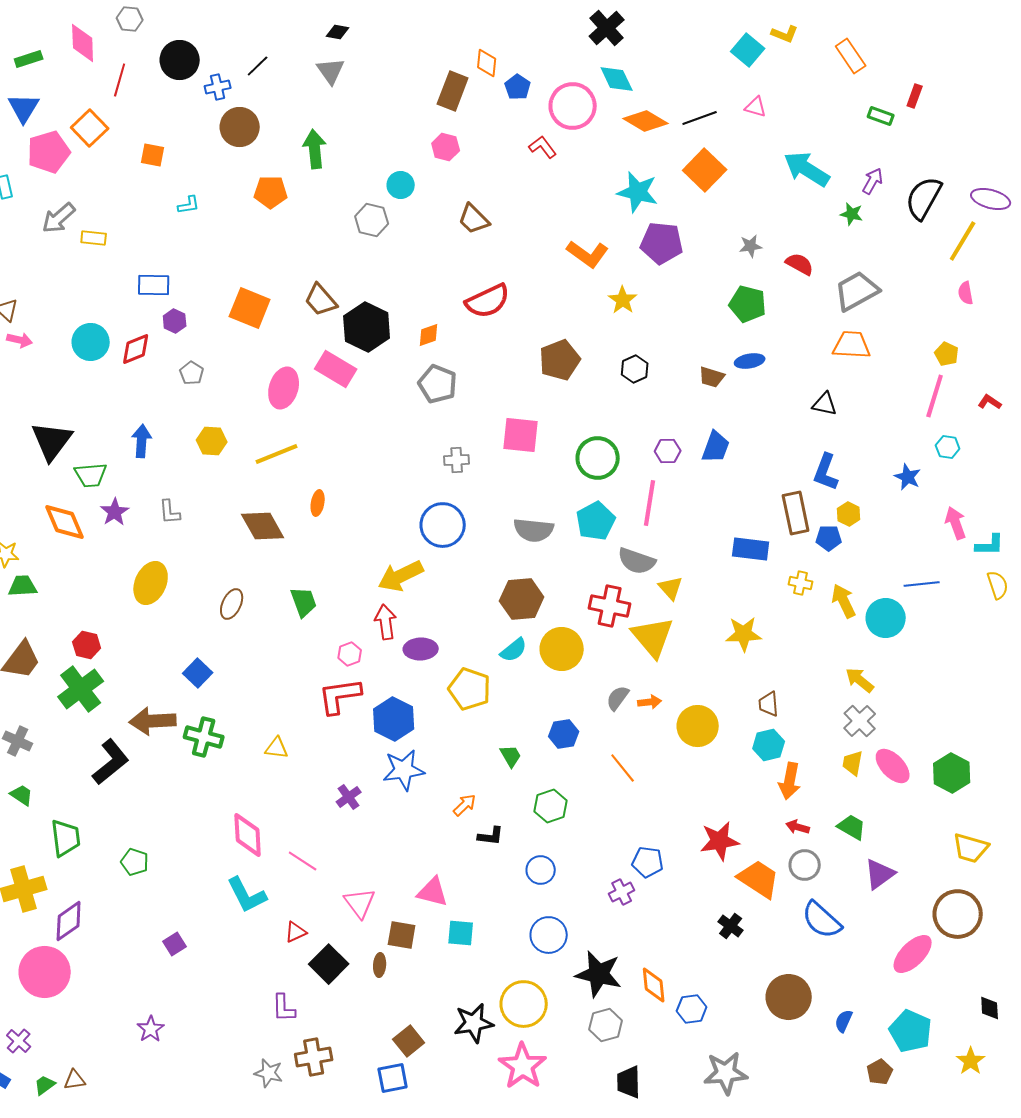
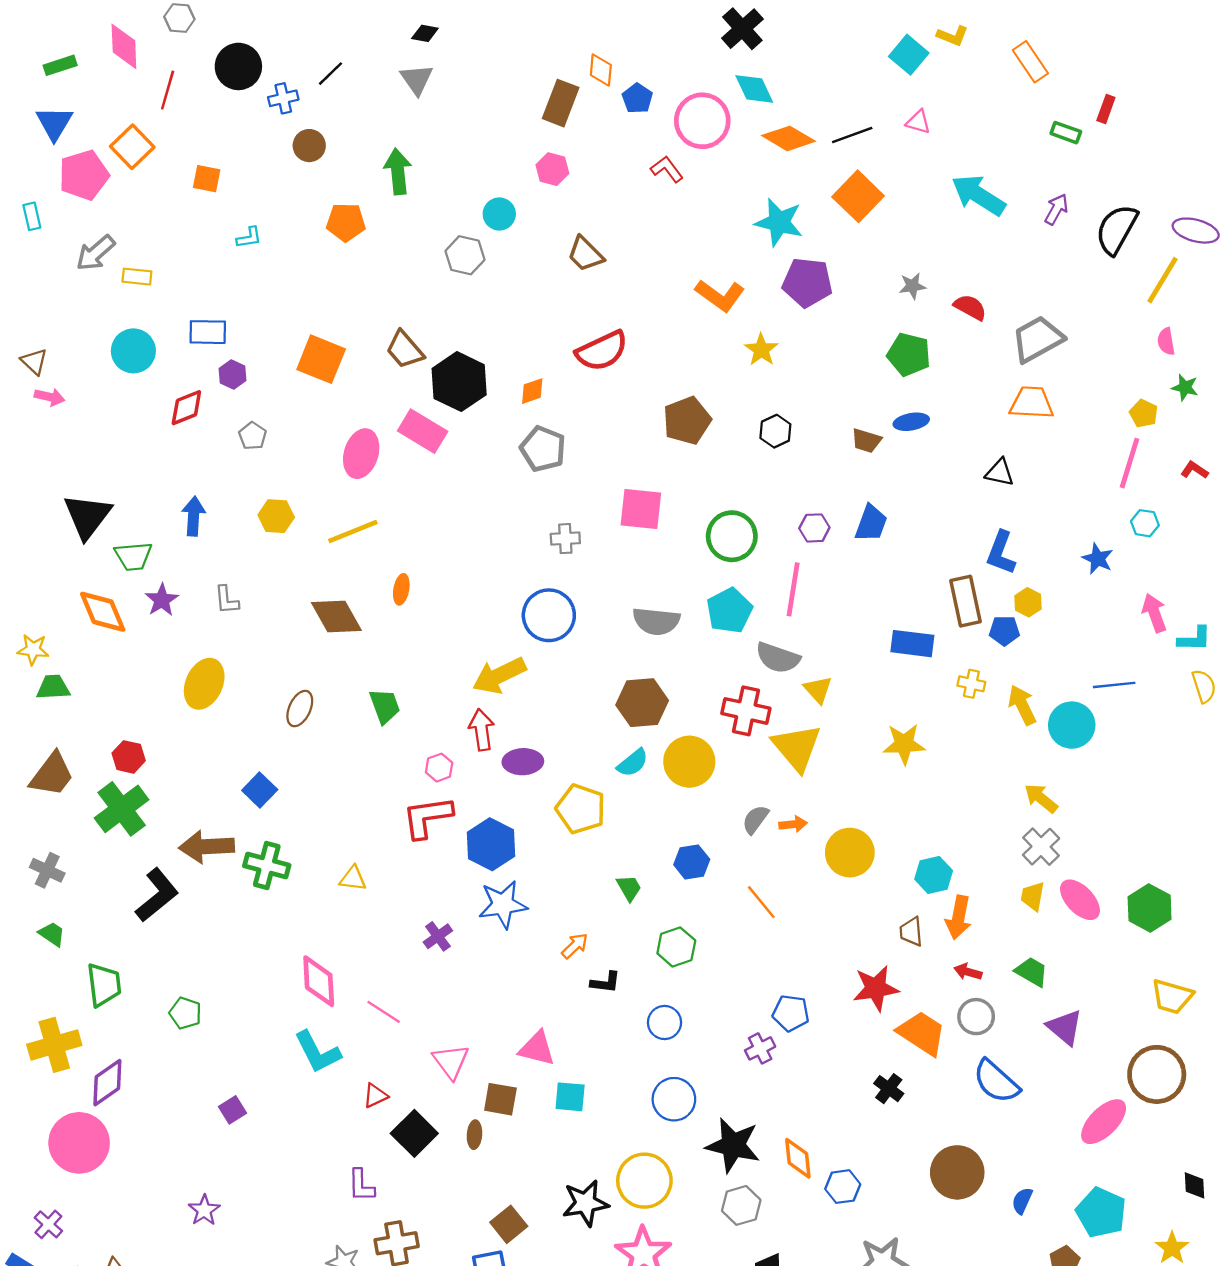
brown circle: (240, 127) -> (309, 146), size x0.7
green star: (852, 214) -> (1185, 387), moved
cyan circle: (91, 342) -> (133, 351), moved
brown trapezoid: (769, 704) -> (911, 932), moved
purple triangle: (880, 874) -> (1065, 1027), turned -44

